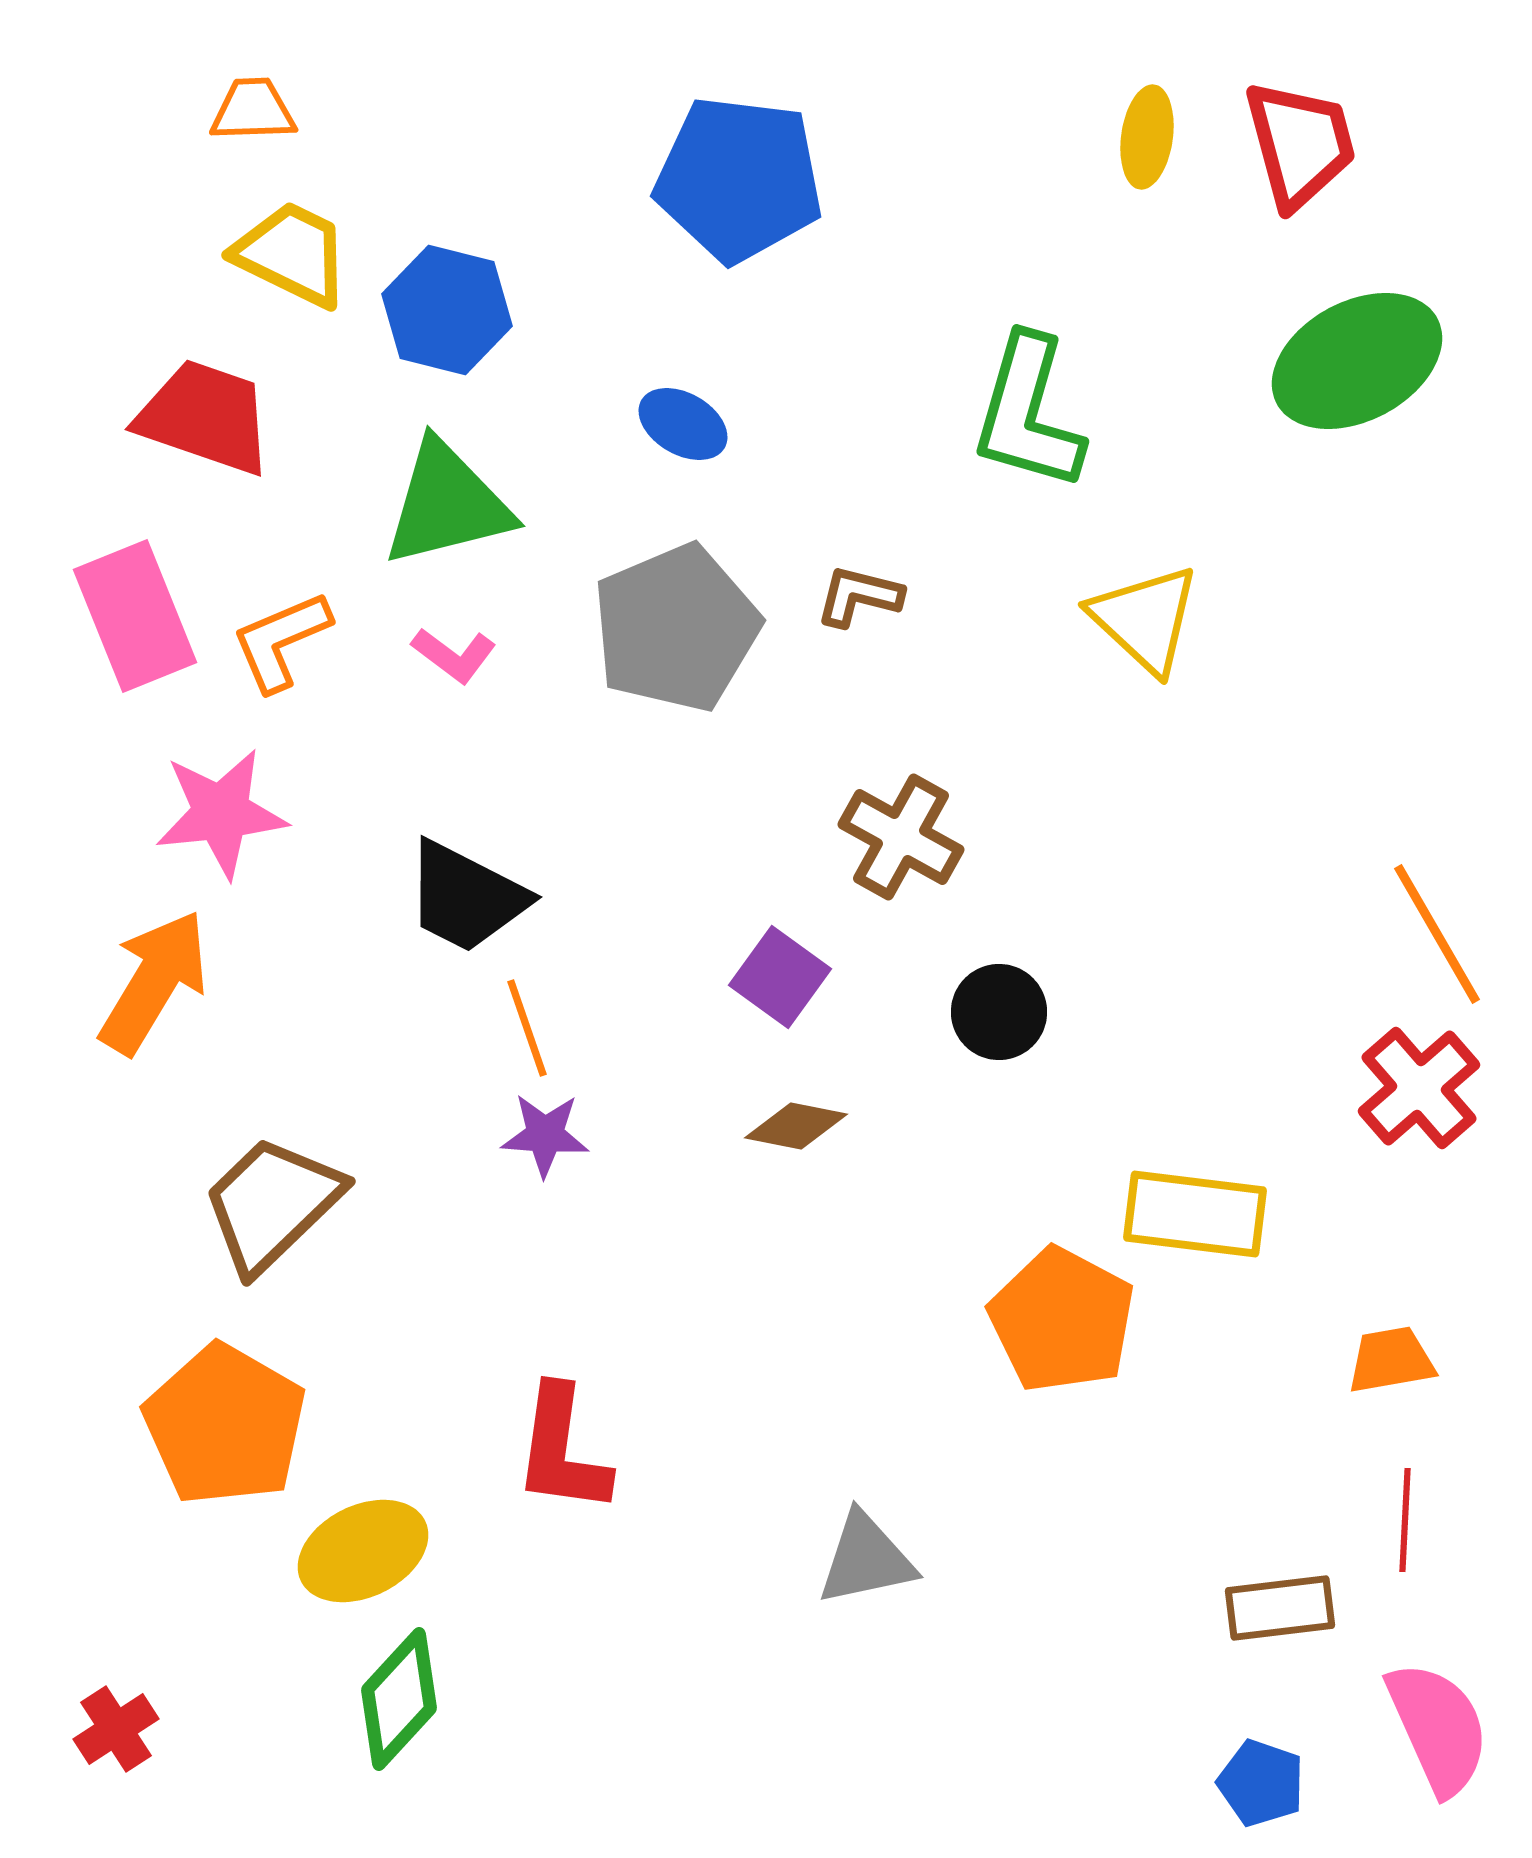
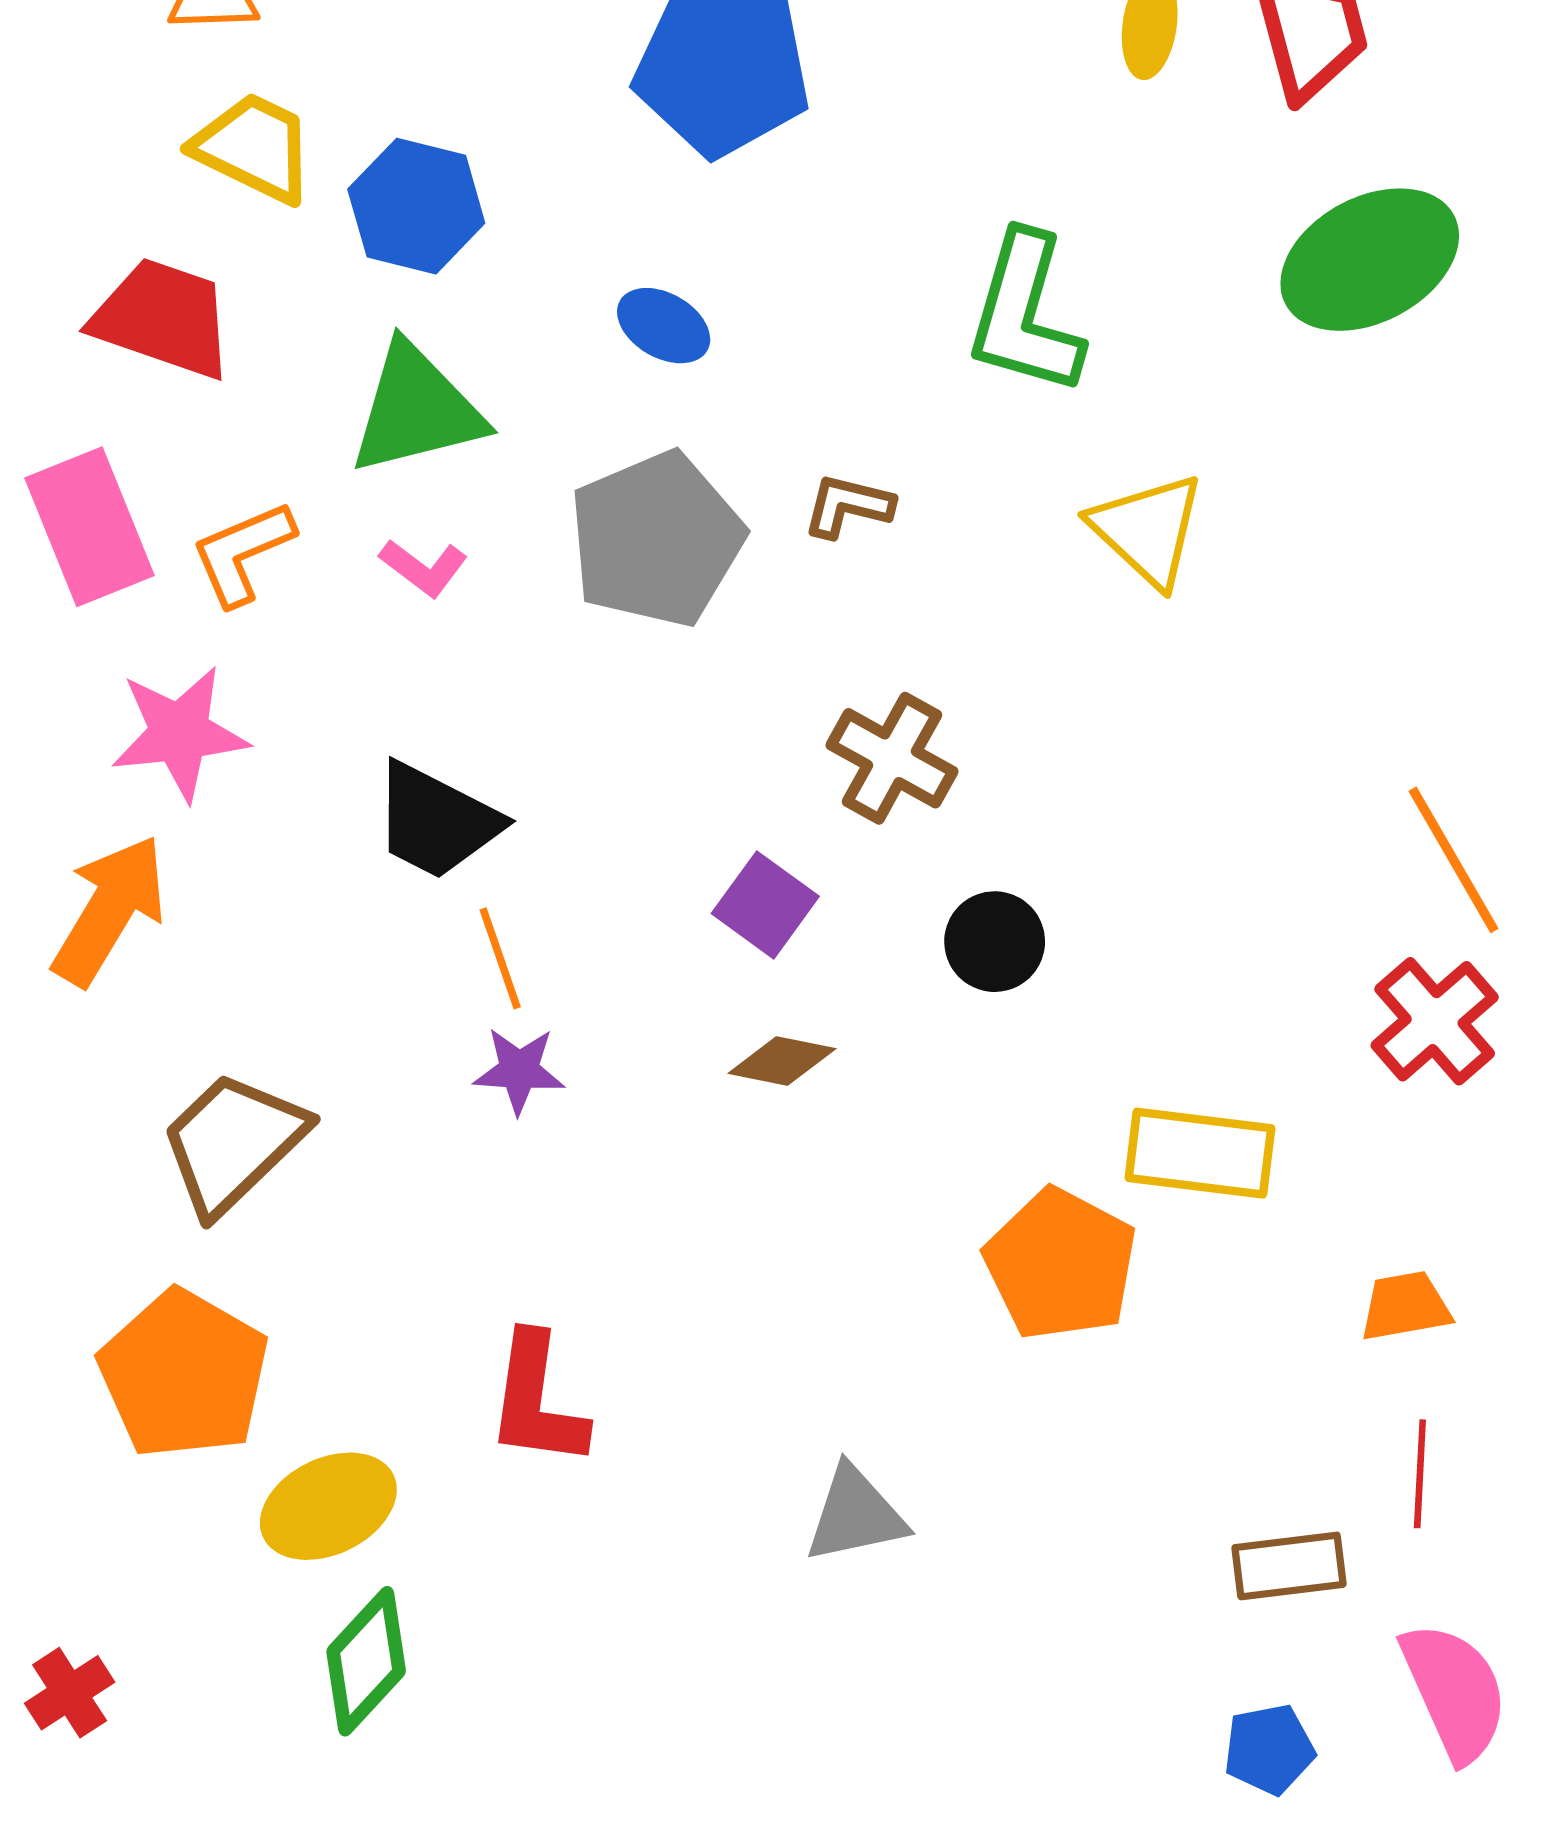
blue pentagon: (1261, 1783) -> (1269, 1749), turned -30

